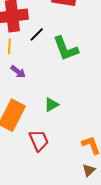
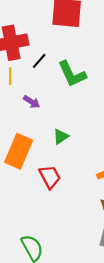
purple arrow: (18, 72) -> (32, 102), moved

